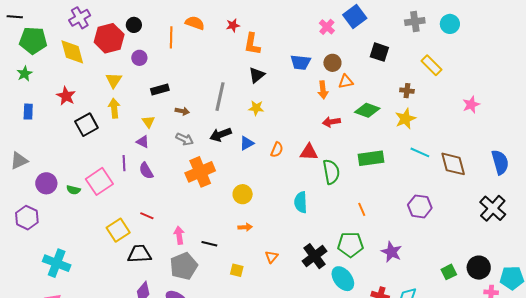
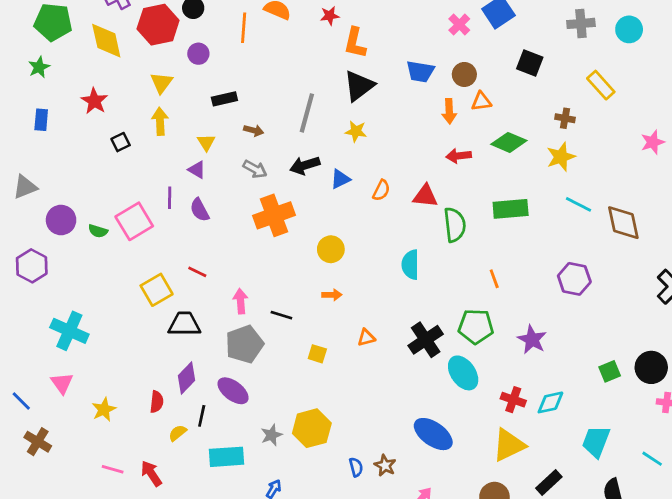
black triangle: (257, 75) -> (359, 86), size x1.4
black square: (86, 125) -> (121, 142), size x0.6
orange triangle: (272, 257) -> (366, 338), turned 32

